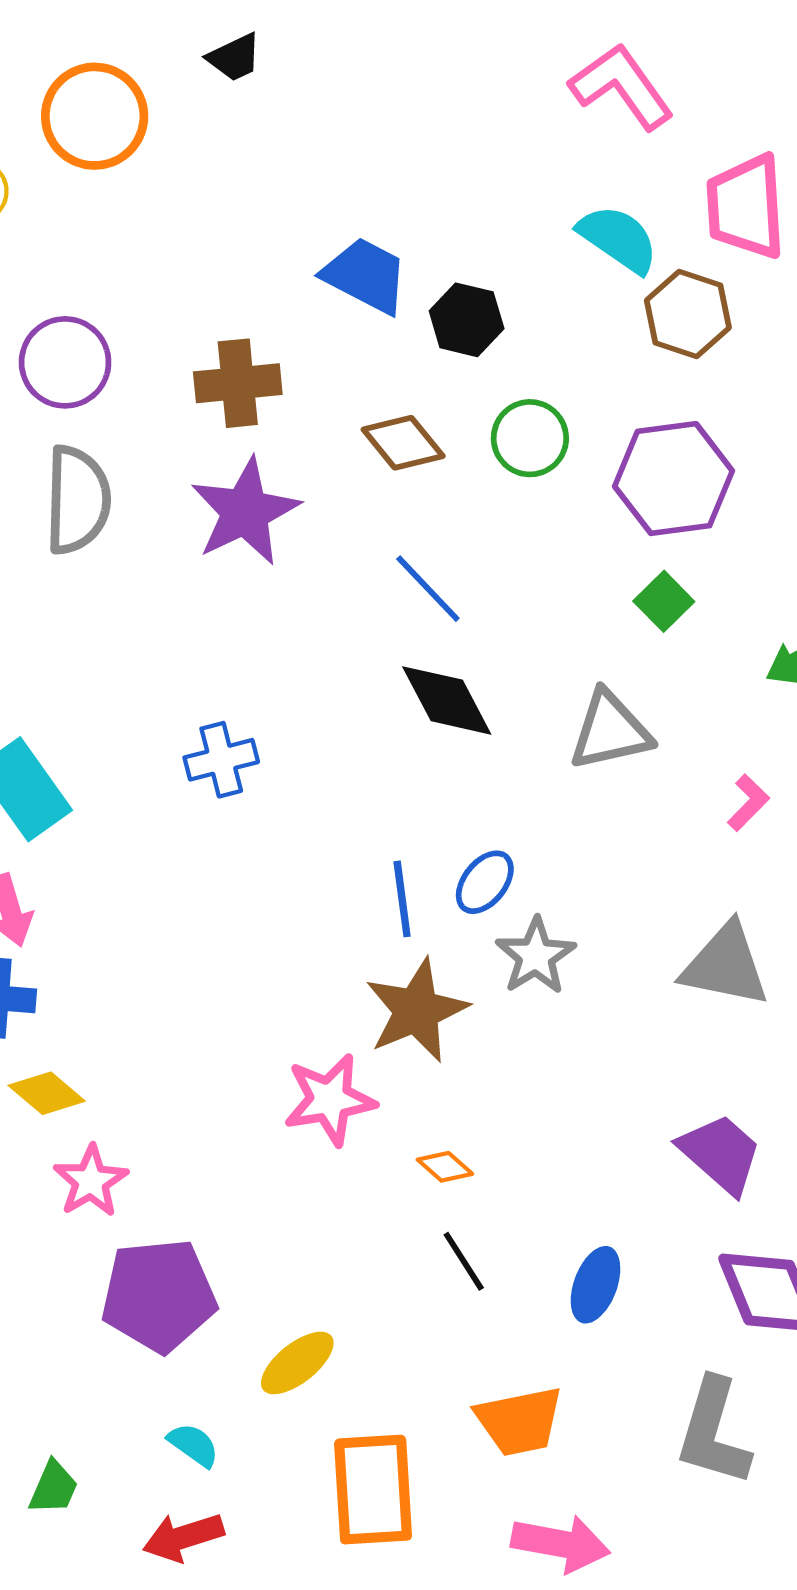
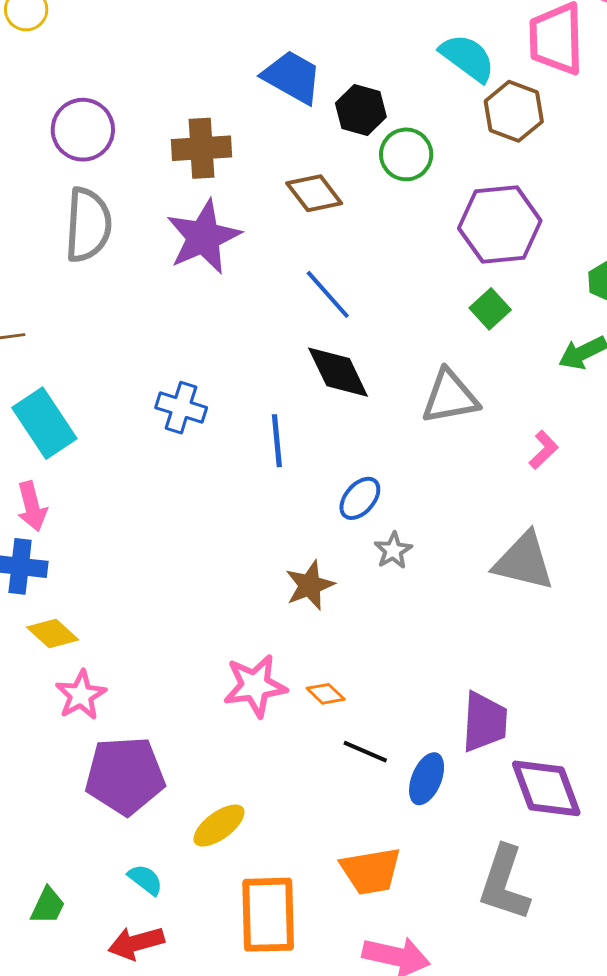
green circle: (530, 438) -> (406, 154), moved
blue cross: (221, 760) -> (181, 408), turned 30
blue line: (402, 899) -> (277, 441), moved
gray star: (536, 956) -> (393, 551), size x0.7
brown star: (417, 1011) -> (310, 585), size x0.7
pink star: (330, 1100) -> (255, 686), moved
purple trapezoid: (721, 1154) -> (484, 722), moved, turned 50
black line: (464, 1261) -> (365, 752), moved, turned -36

